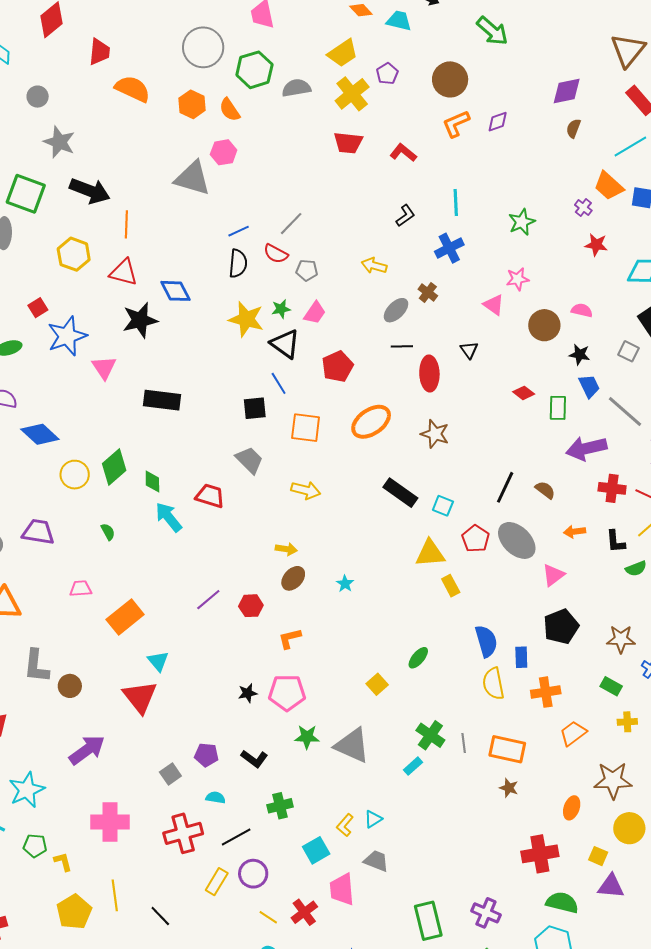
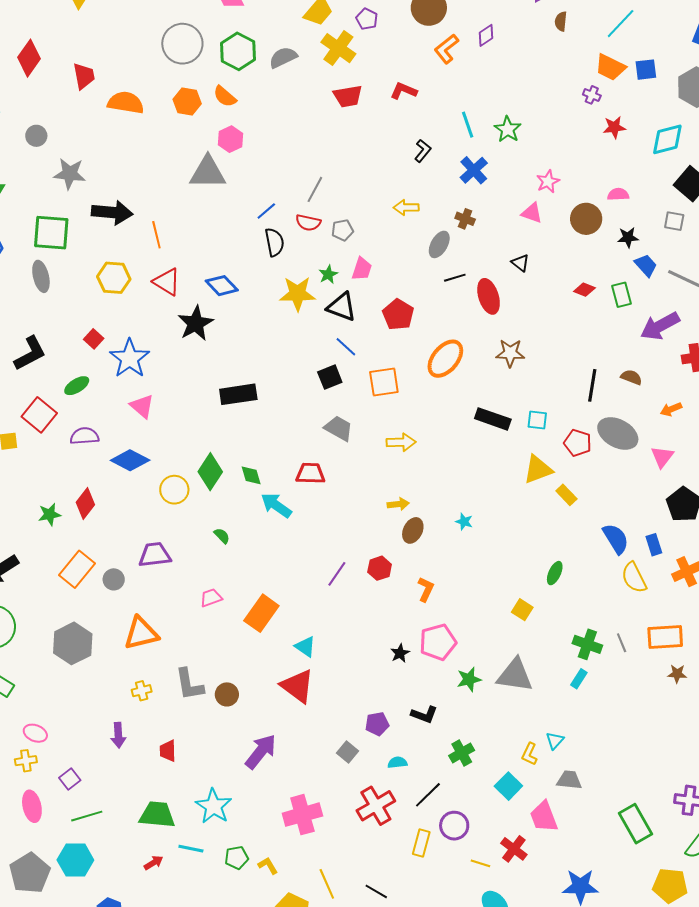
green star: (522, 222) -> (508, 129), moved
red triangle: (124, 272) -> (167, 282), turned 32
pink triangle: (104, 368) -> (142, 406), moved
orange L-shape: (290, 638) -> (426, 589), turned 145

